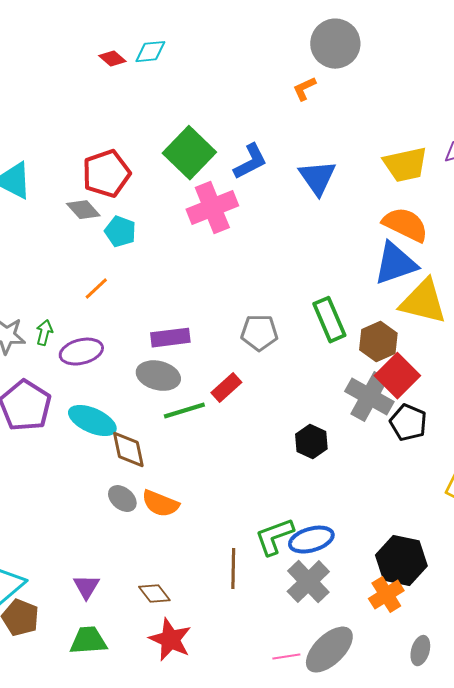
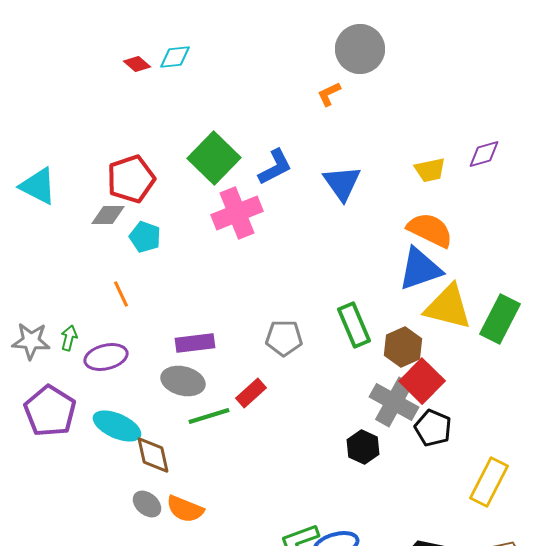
yellow trapezoid: (405, 165) -> (430, 170), size x0.7
gray diamond: (83, 210) -> (108, 215), turned -48
orange line: (96, 289) -> (121, 294), turned -72
black hexagon: (311, 442) -> (363, 447), moved

